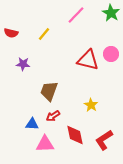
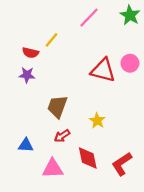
red semicircle: (11, 33) -> (30, 53), moved
yellow star: (91, 105) -> (97, 121), moved
blue triangle: (32, 124) -> (26, 145), moved

